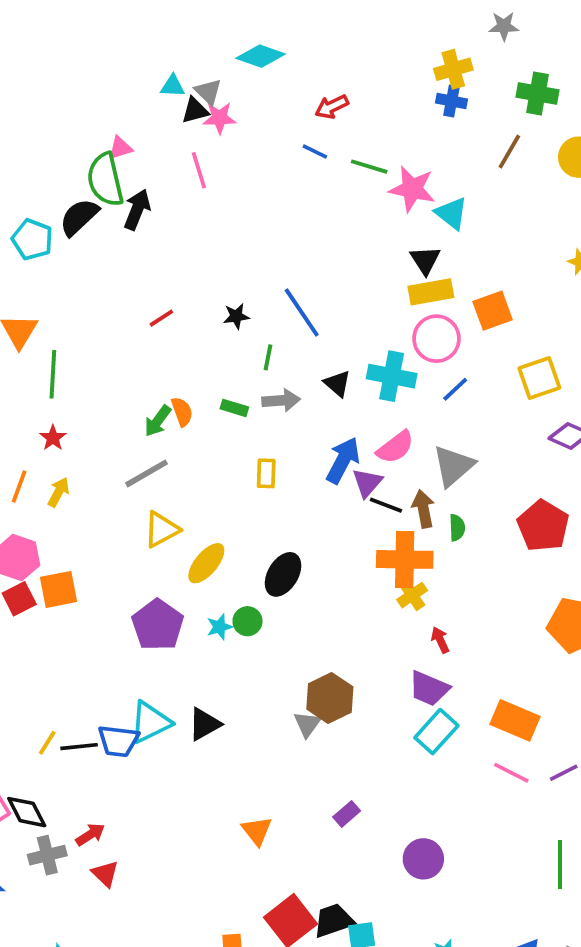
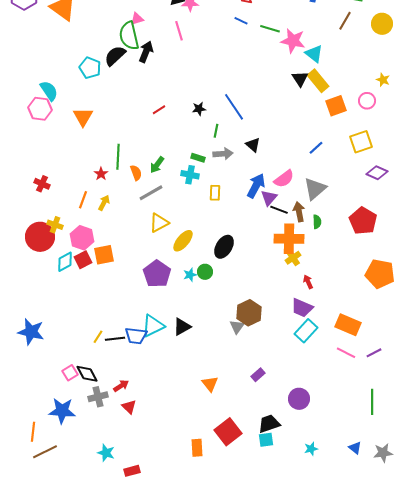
yellow rectangle: (431, 292) -> (318, 81), moved, turned 60
pink circle: (436, 339) -> (367, 101), moved, size x0.7
green line: (53, 374) -> (118, 157), moved
cyan cross: (392, 376) -> (190, 175), moved, size x0.7
orange semicircle: (182, 412) -> (136, 173), moved
black trapezoid: (334, 921) -> (269, 424), moved

